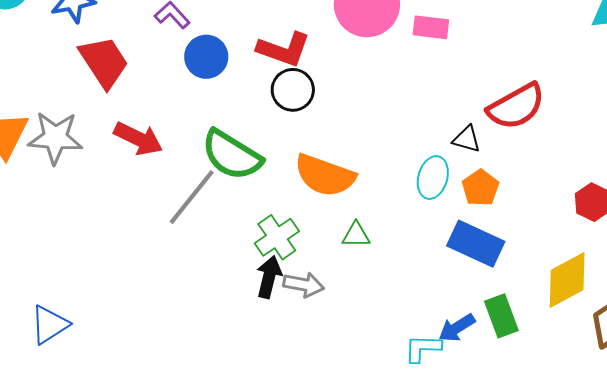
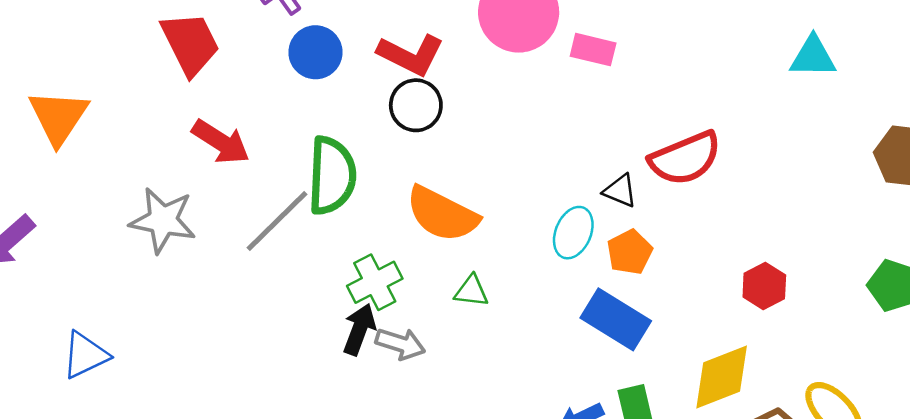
gray star: (55, 138) -> (163, 220), moved
green semicircle: (232, 155) -> (332, 176), turned -126

